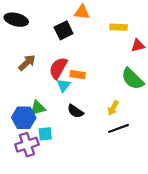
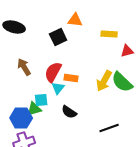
brown arrow: (27, 63) -> (24, 67), turned -78
yellow arrow: (113, 108) -> (104, 81), moved, size x1.5
cyan square: (45, 134) -> (41, 100), moved

